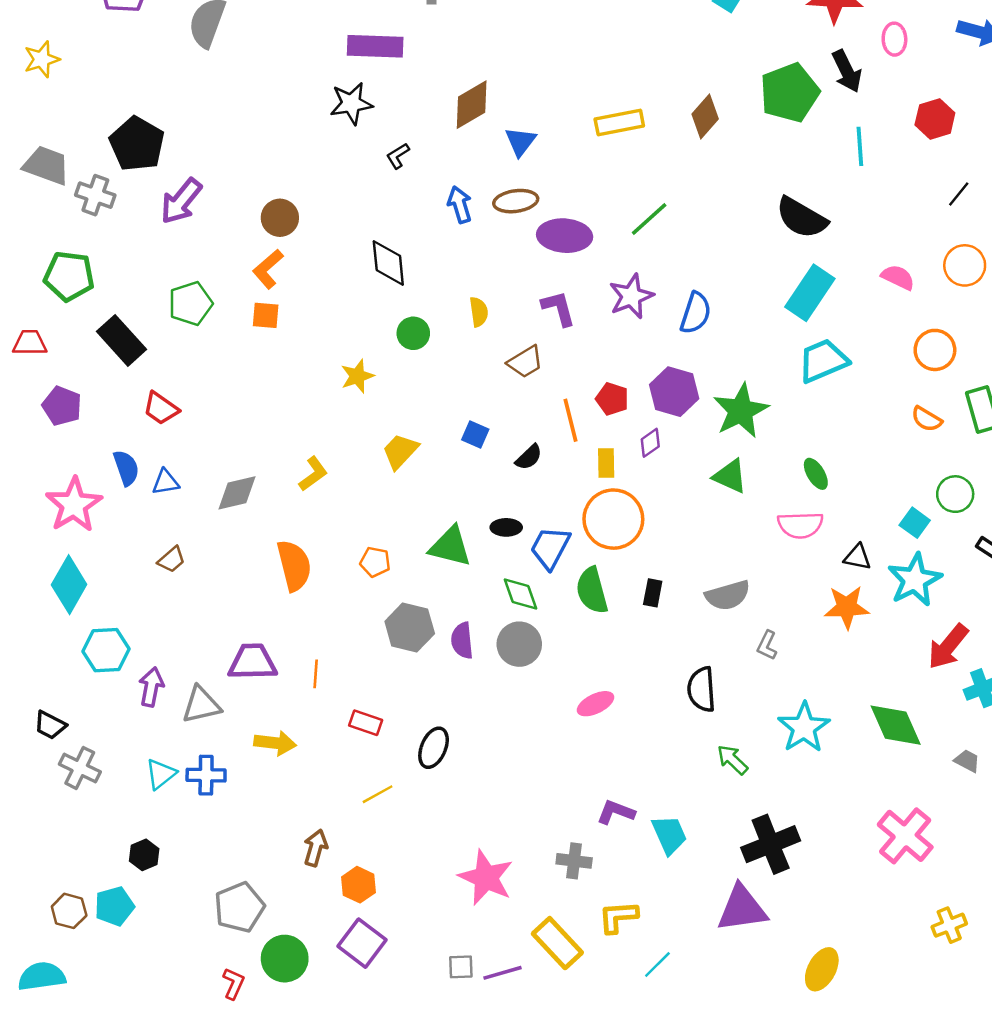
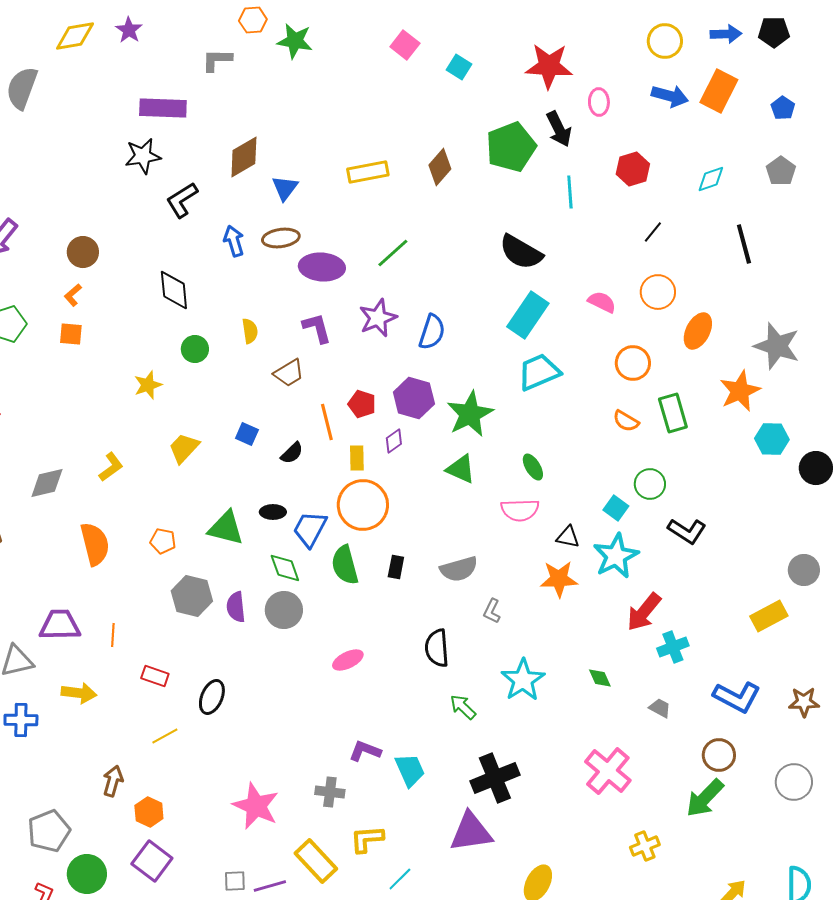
black L-shape: (398, 156) -> (182, 200), size x1.6
orange L-shape: (268, 269) -> (73, 295), size x0.7
green diamond: (896, 725) -> (600, 678), size x0.5

